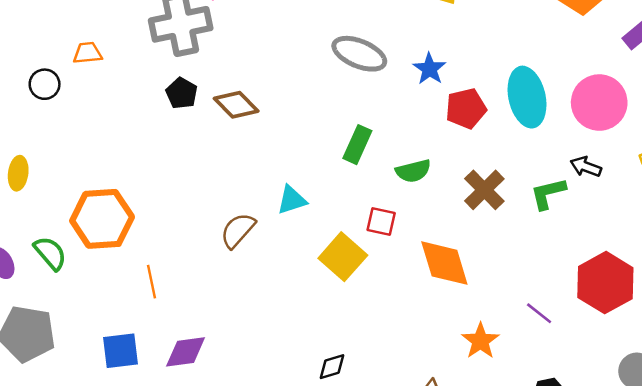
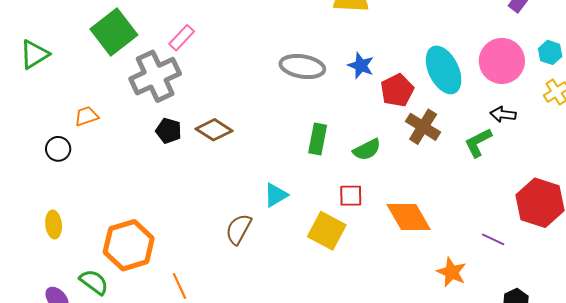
brown cross: (484, 190) -> (423, 127), moved

